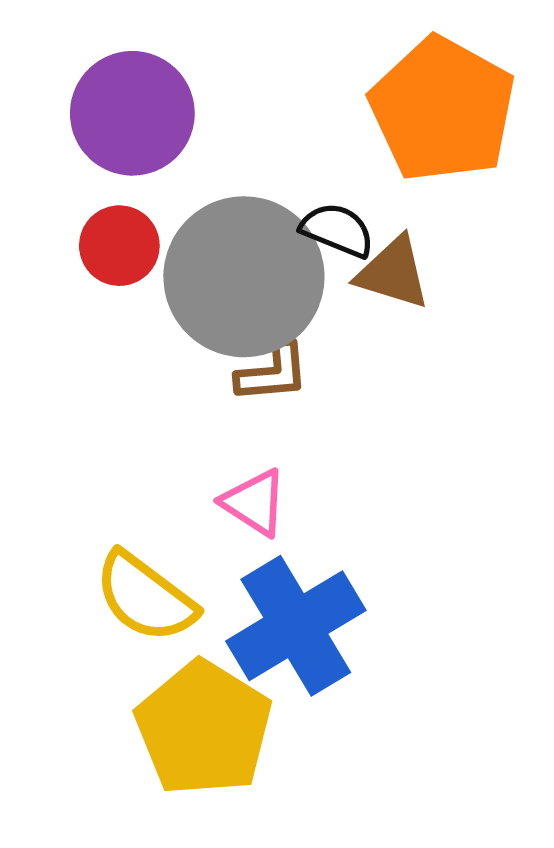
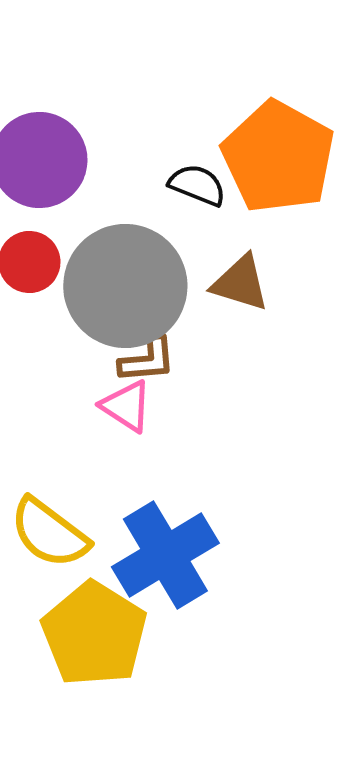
black semicircle: (337, 230) -> (197, 185), moved
pink triangle: (254, 503) -> (126, 406), moved

